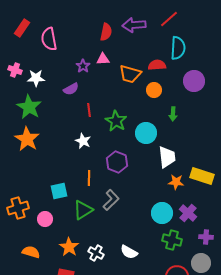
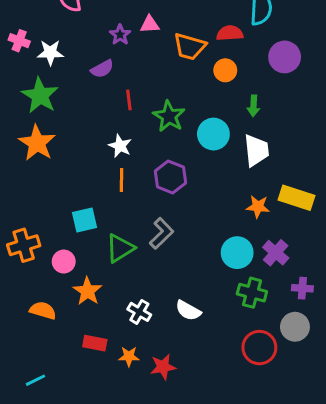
white trapezoid: (167, 157) -> (256, 150), moved
orange line: (89, 178) -> (122, 180), moved
orange star: (69, 247) -> (87, 291), moved

